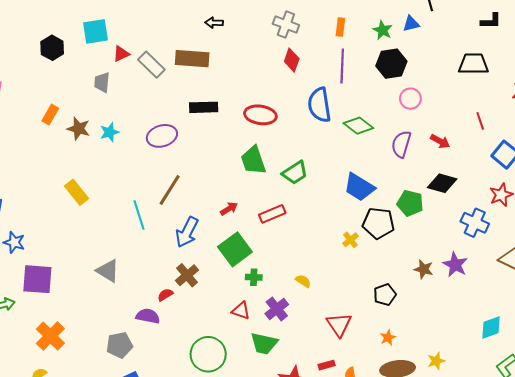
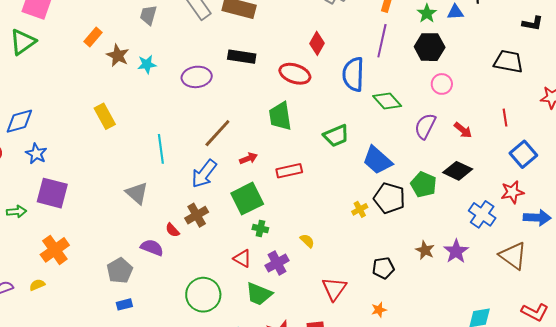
red diamond: (292, 60) -> (317, 43), moved
green trapezoid: (295, 173) -> (336, 136), moved
brown line: (170, 190) -> (217, 133), moved
gray triangle: (108, 271) -> (137, 193), moved
red semicircle: (165, 295) -> (172, 230), turned -112
gray pentagon: (120, 345) -> (120, 271), turned -30

